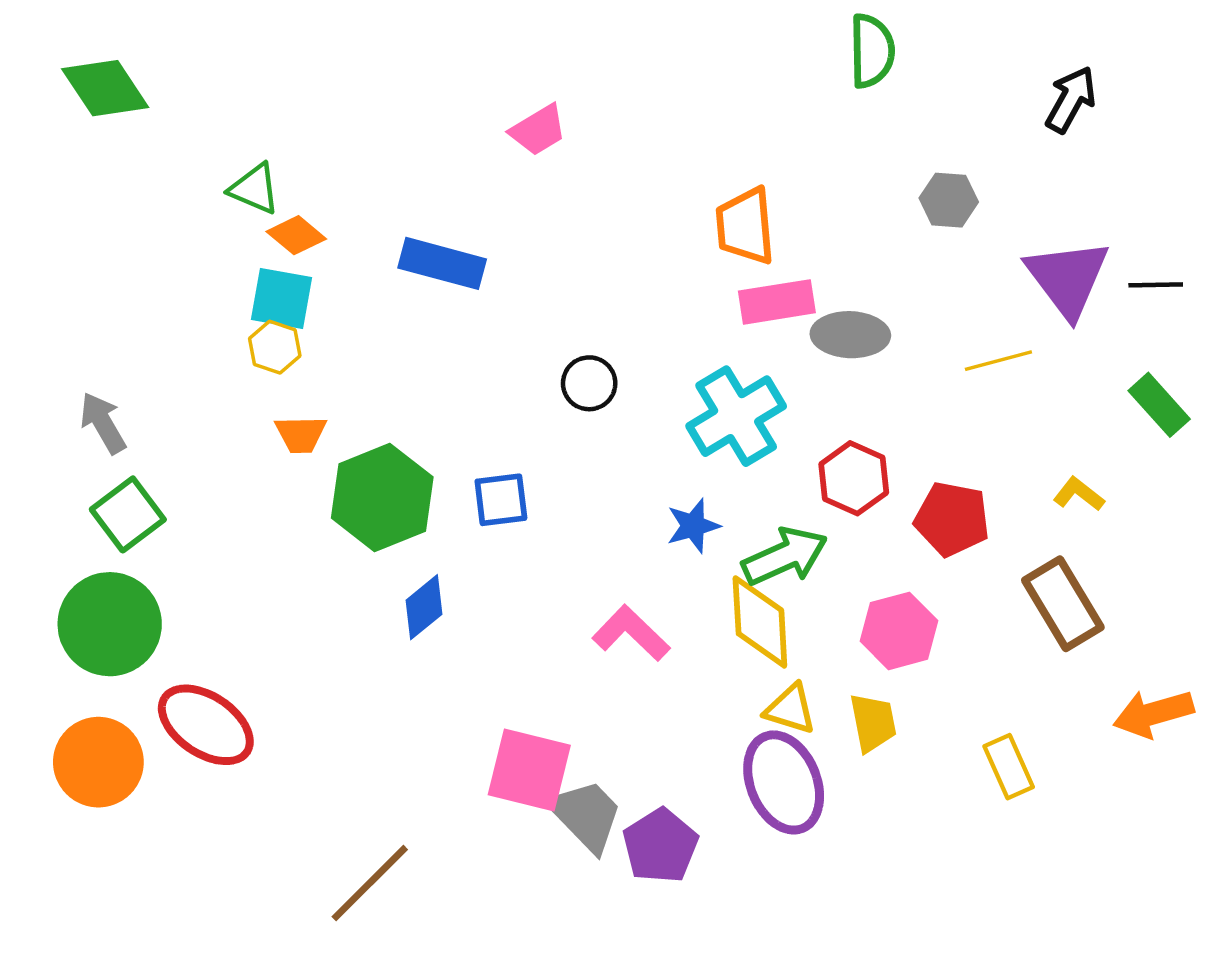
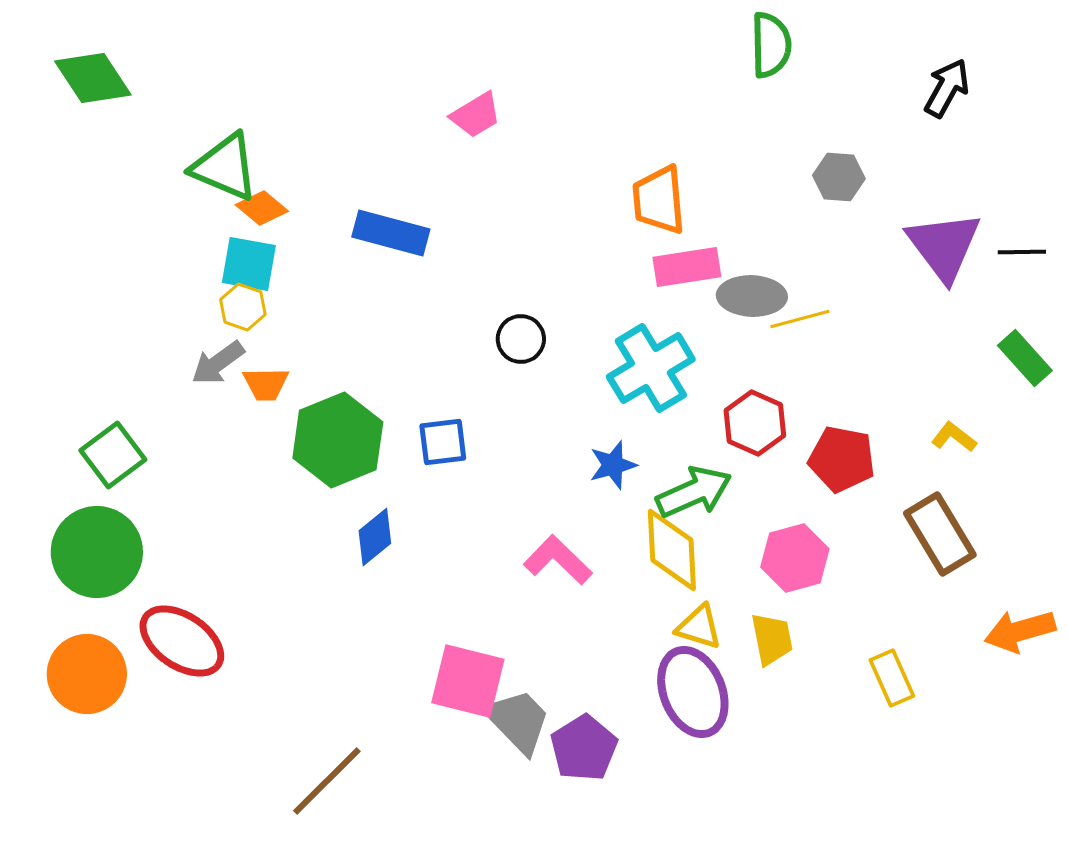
green triangle: (254, 189) -> (225, 167), size x1.5
yellow line: (998, 361) -> (800, 319), moved
gray arrow: (103, 423) -> (218, 363), moved, turned -96

